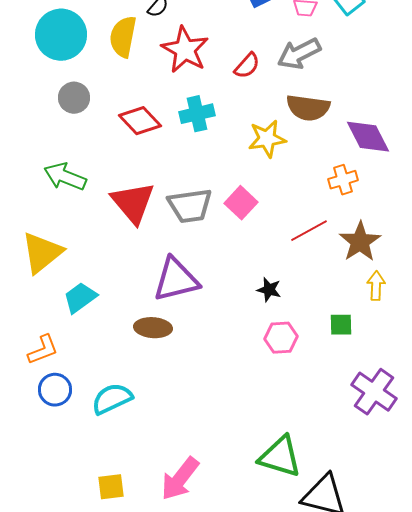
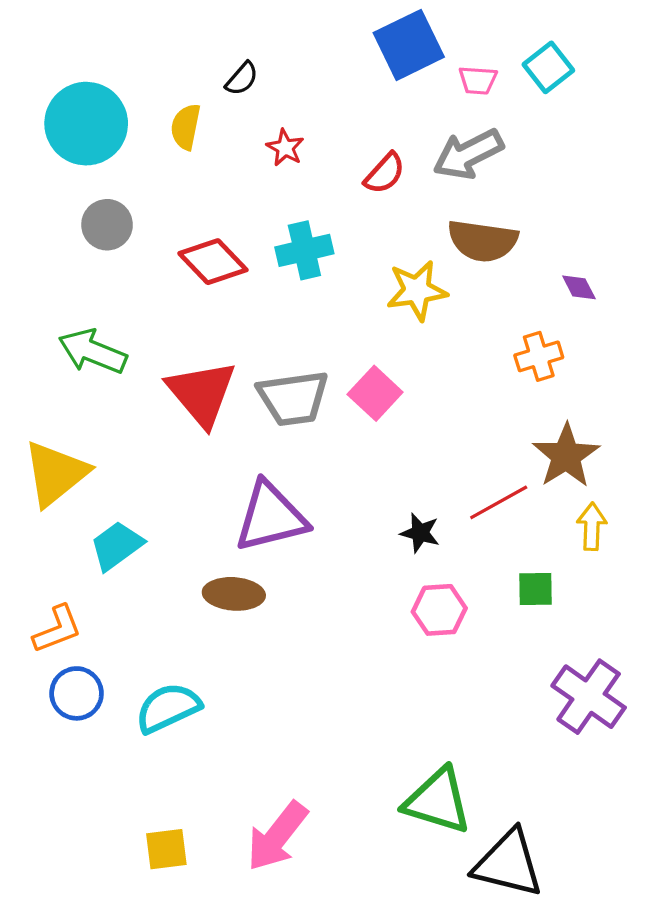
yellow semicircle: (123, 37) -> (186, 127), size x0.7
red star: (185, 50) -> (285, 148), size x0.5
purple diamond: (368, 137) -> (579, 287), size x0.5
red line: (309, 231) -> (499, 502), moved

